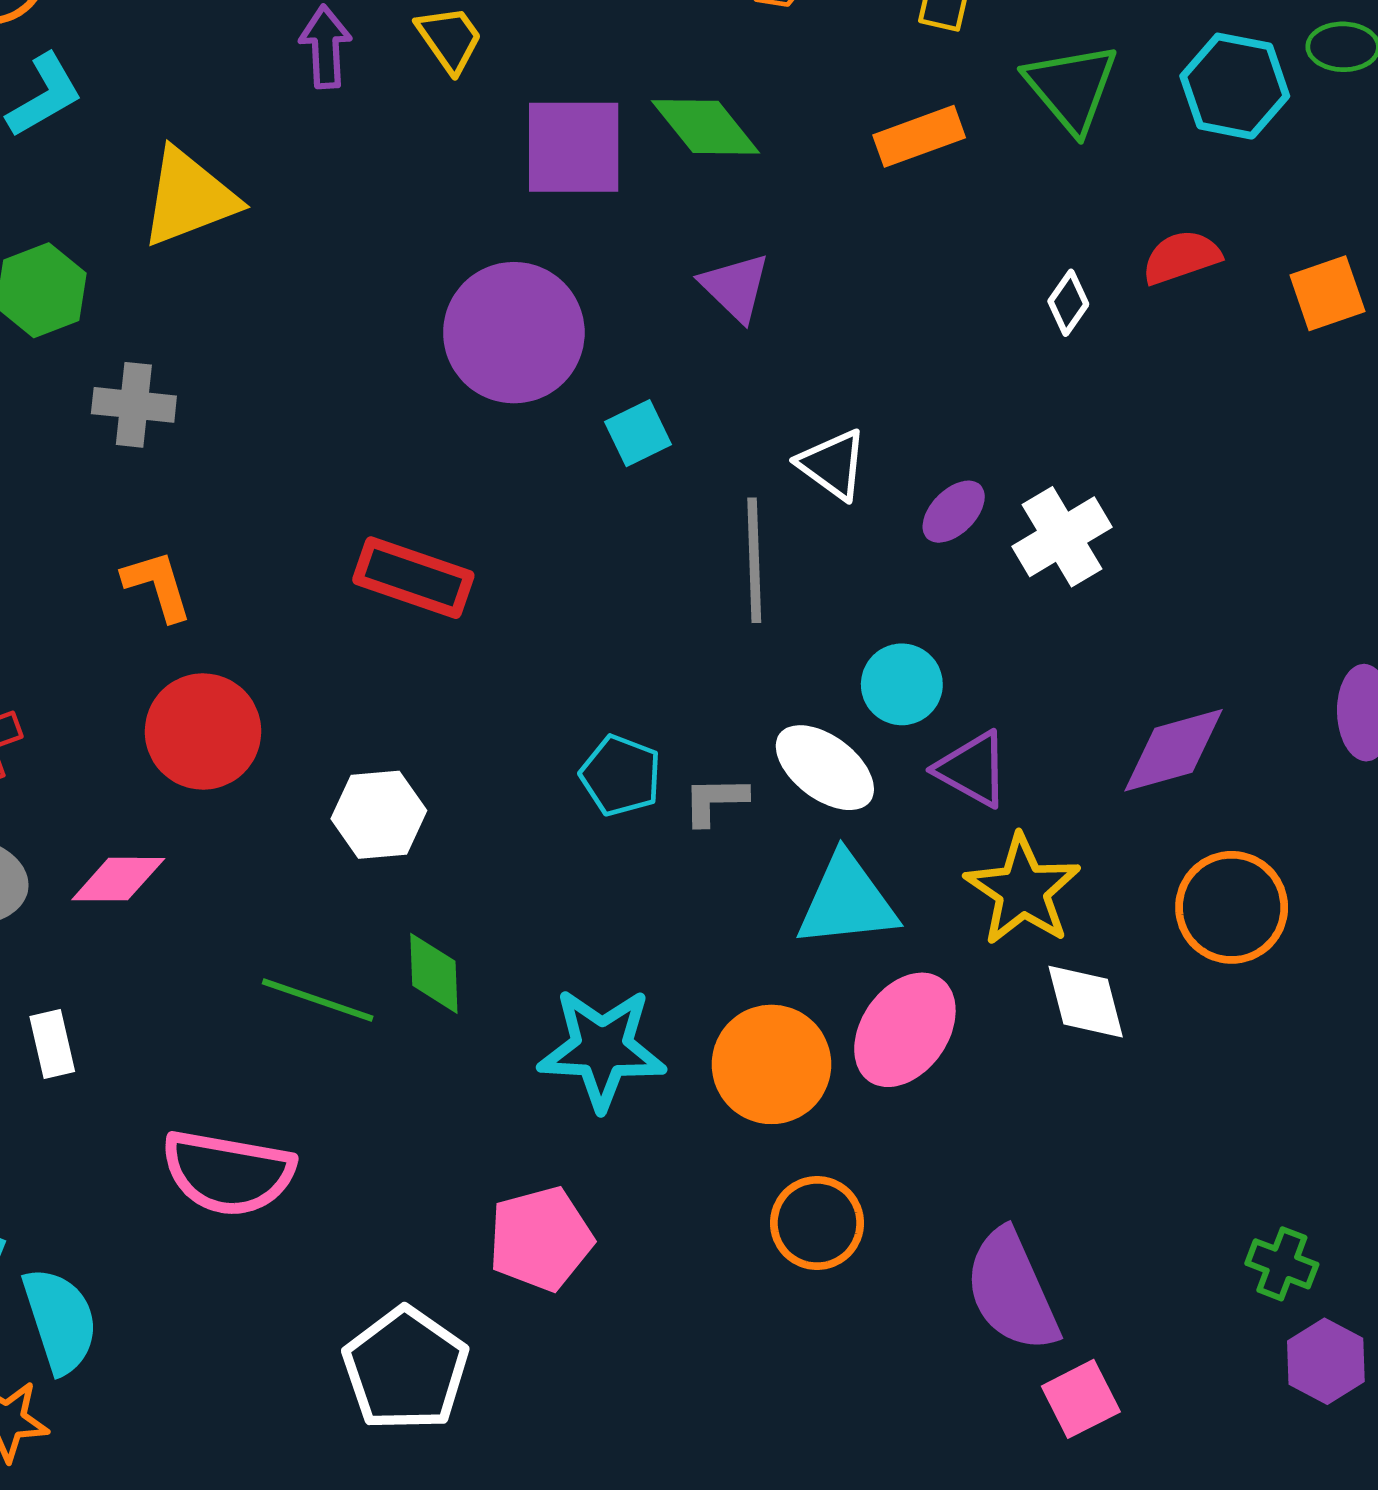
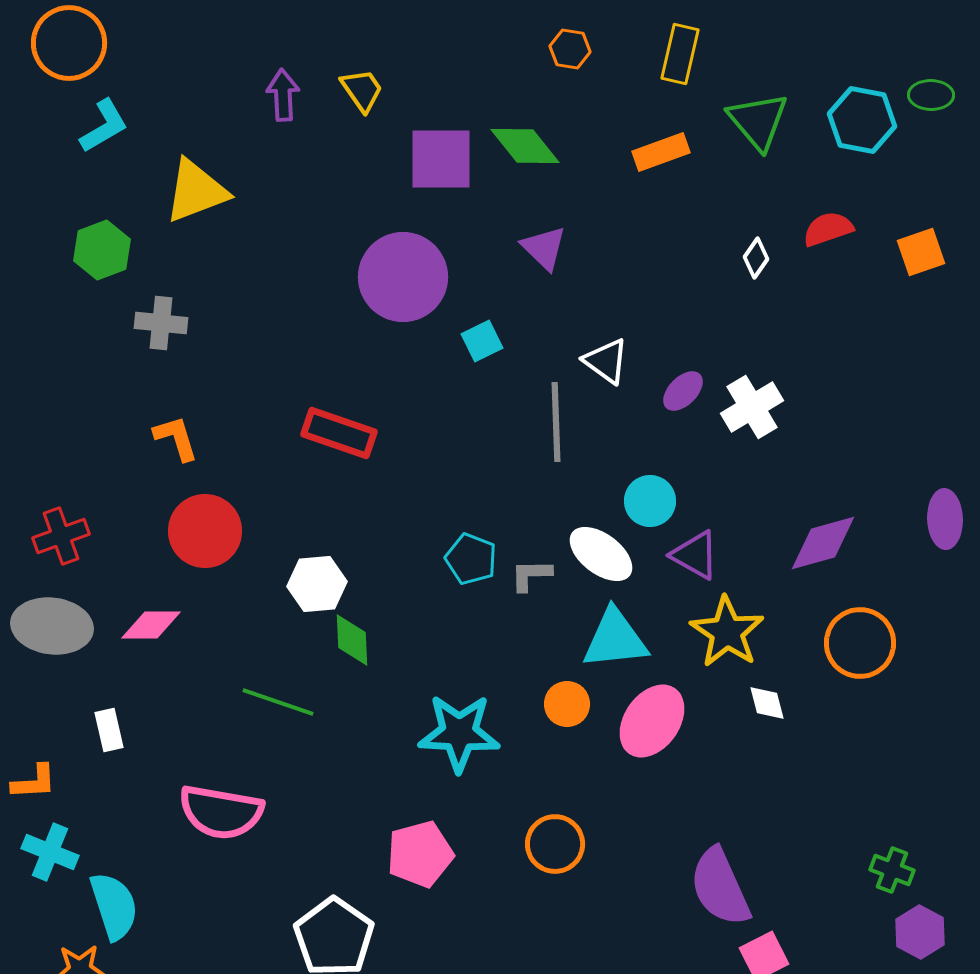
green diamond: (434, 973) -> (352, 640), moved
white diamond: (1086, 1002) -> (767, 703), size x0.7
orange circle: (771, 1064) -> (567, 704), moved, size x0.6
orange circle: (817, 1223) -> (555, 844), moved

